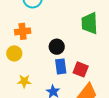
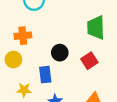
blue rectangle: (61, 66) -> (45, 75), moved
red square: (81, 69) -> (89, 61), moved, turned 35

